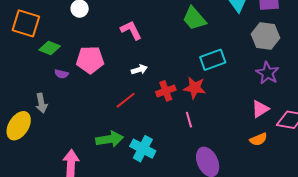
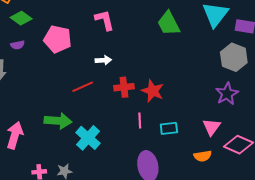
cyan rectangle: (213, 60) -> (169, 128), moved, size x0.7
purple semicircle: (61, 74) -> (18, 45), moved, turned -40
pink triangle: (260, 109) -> (212, 127), turned -36

